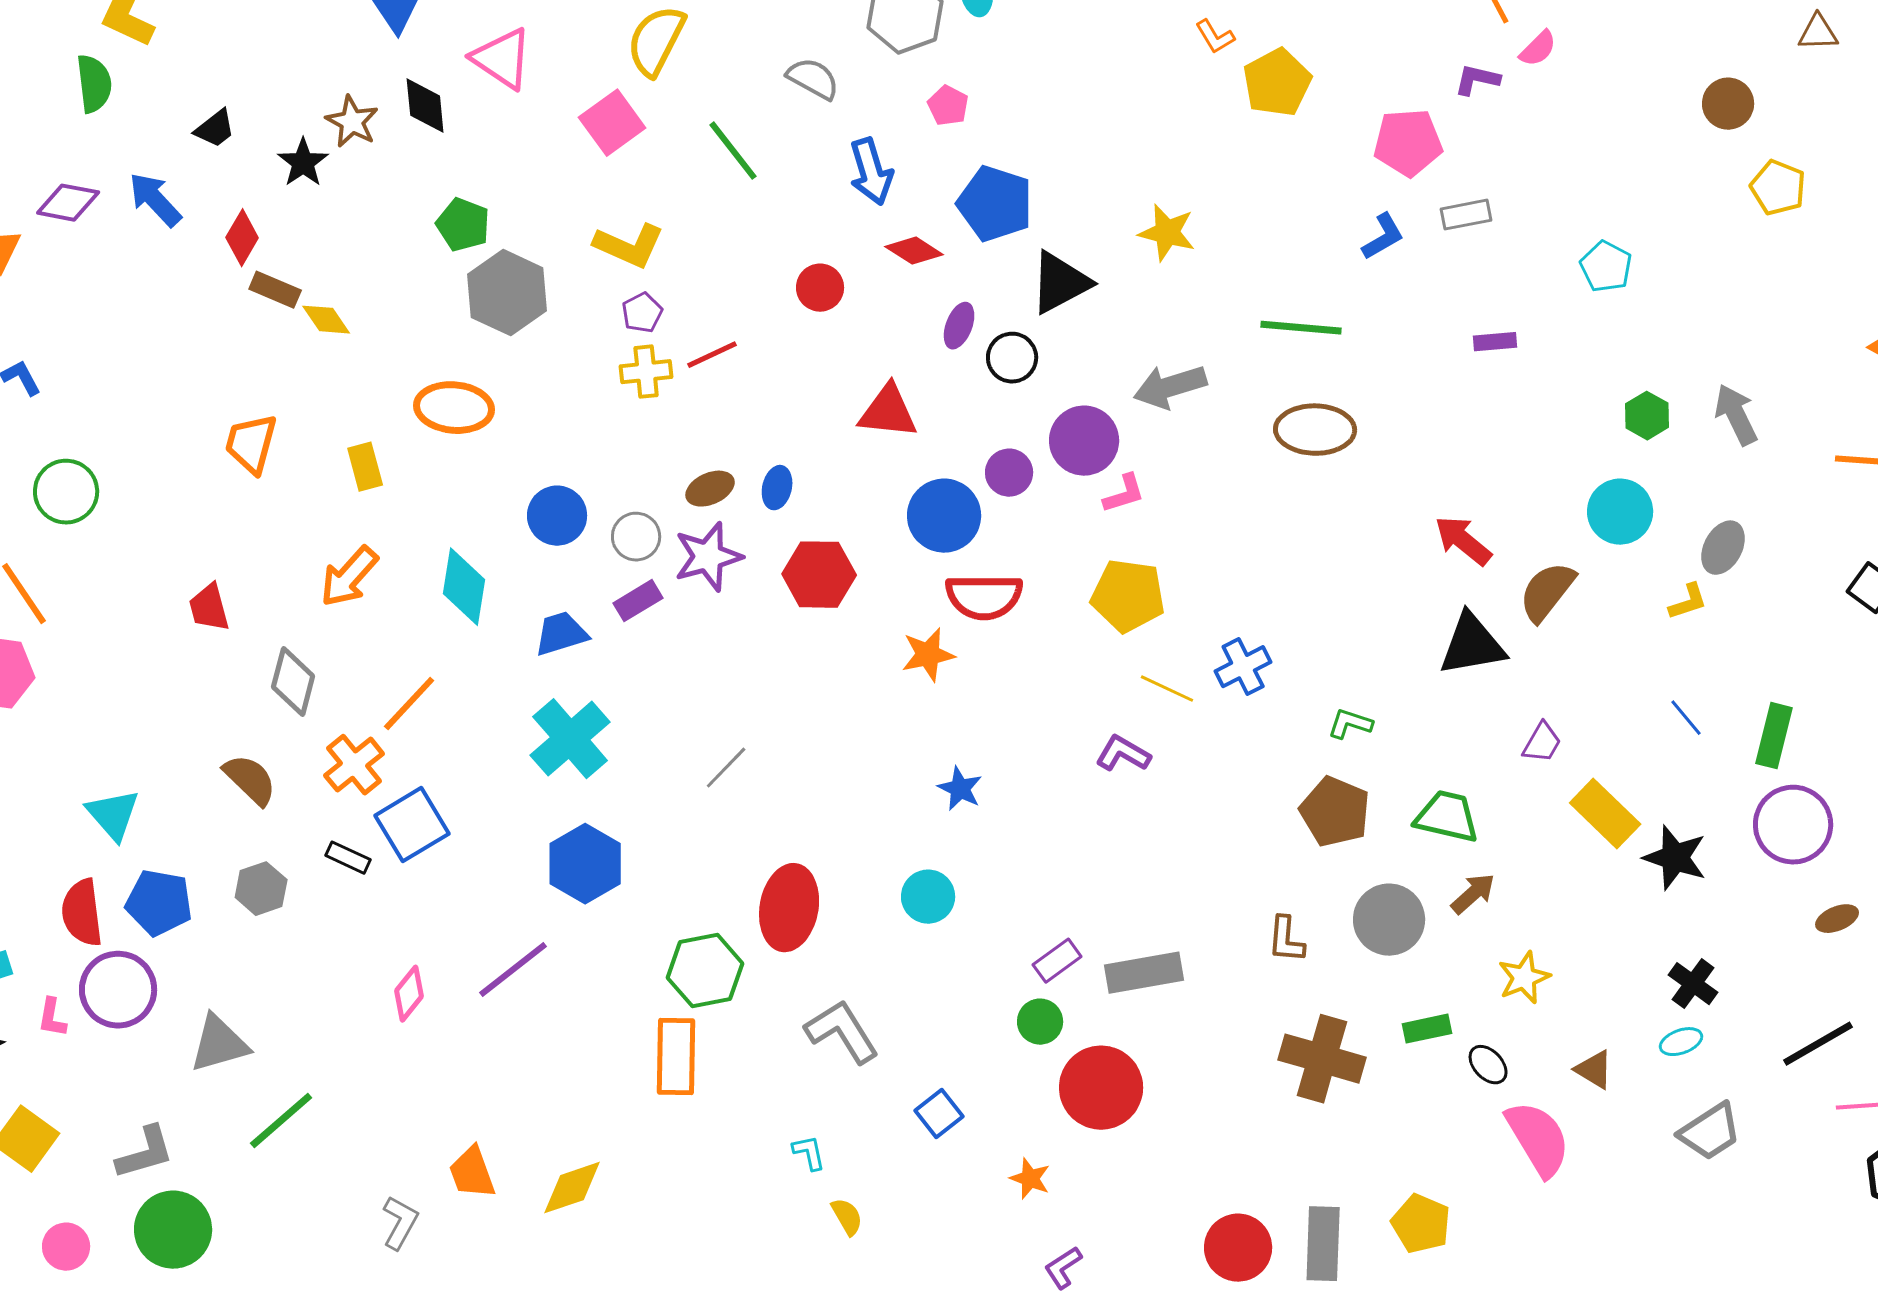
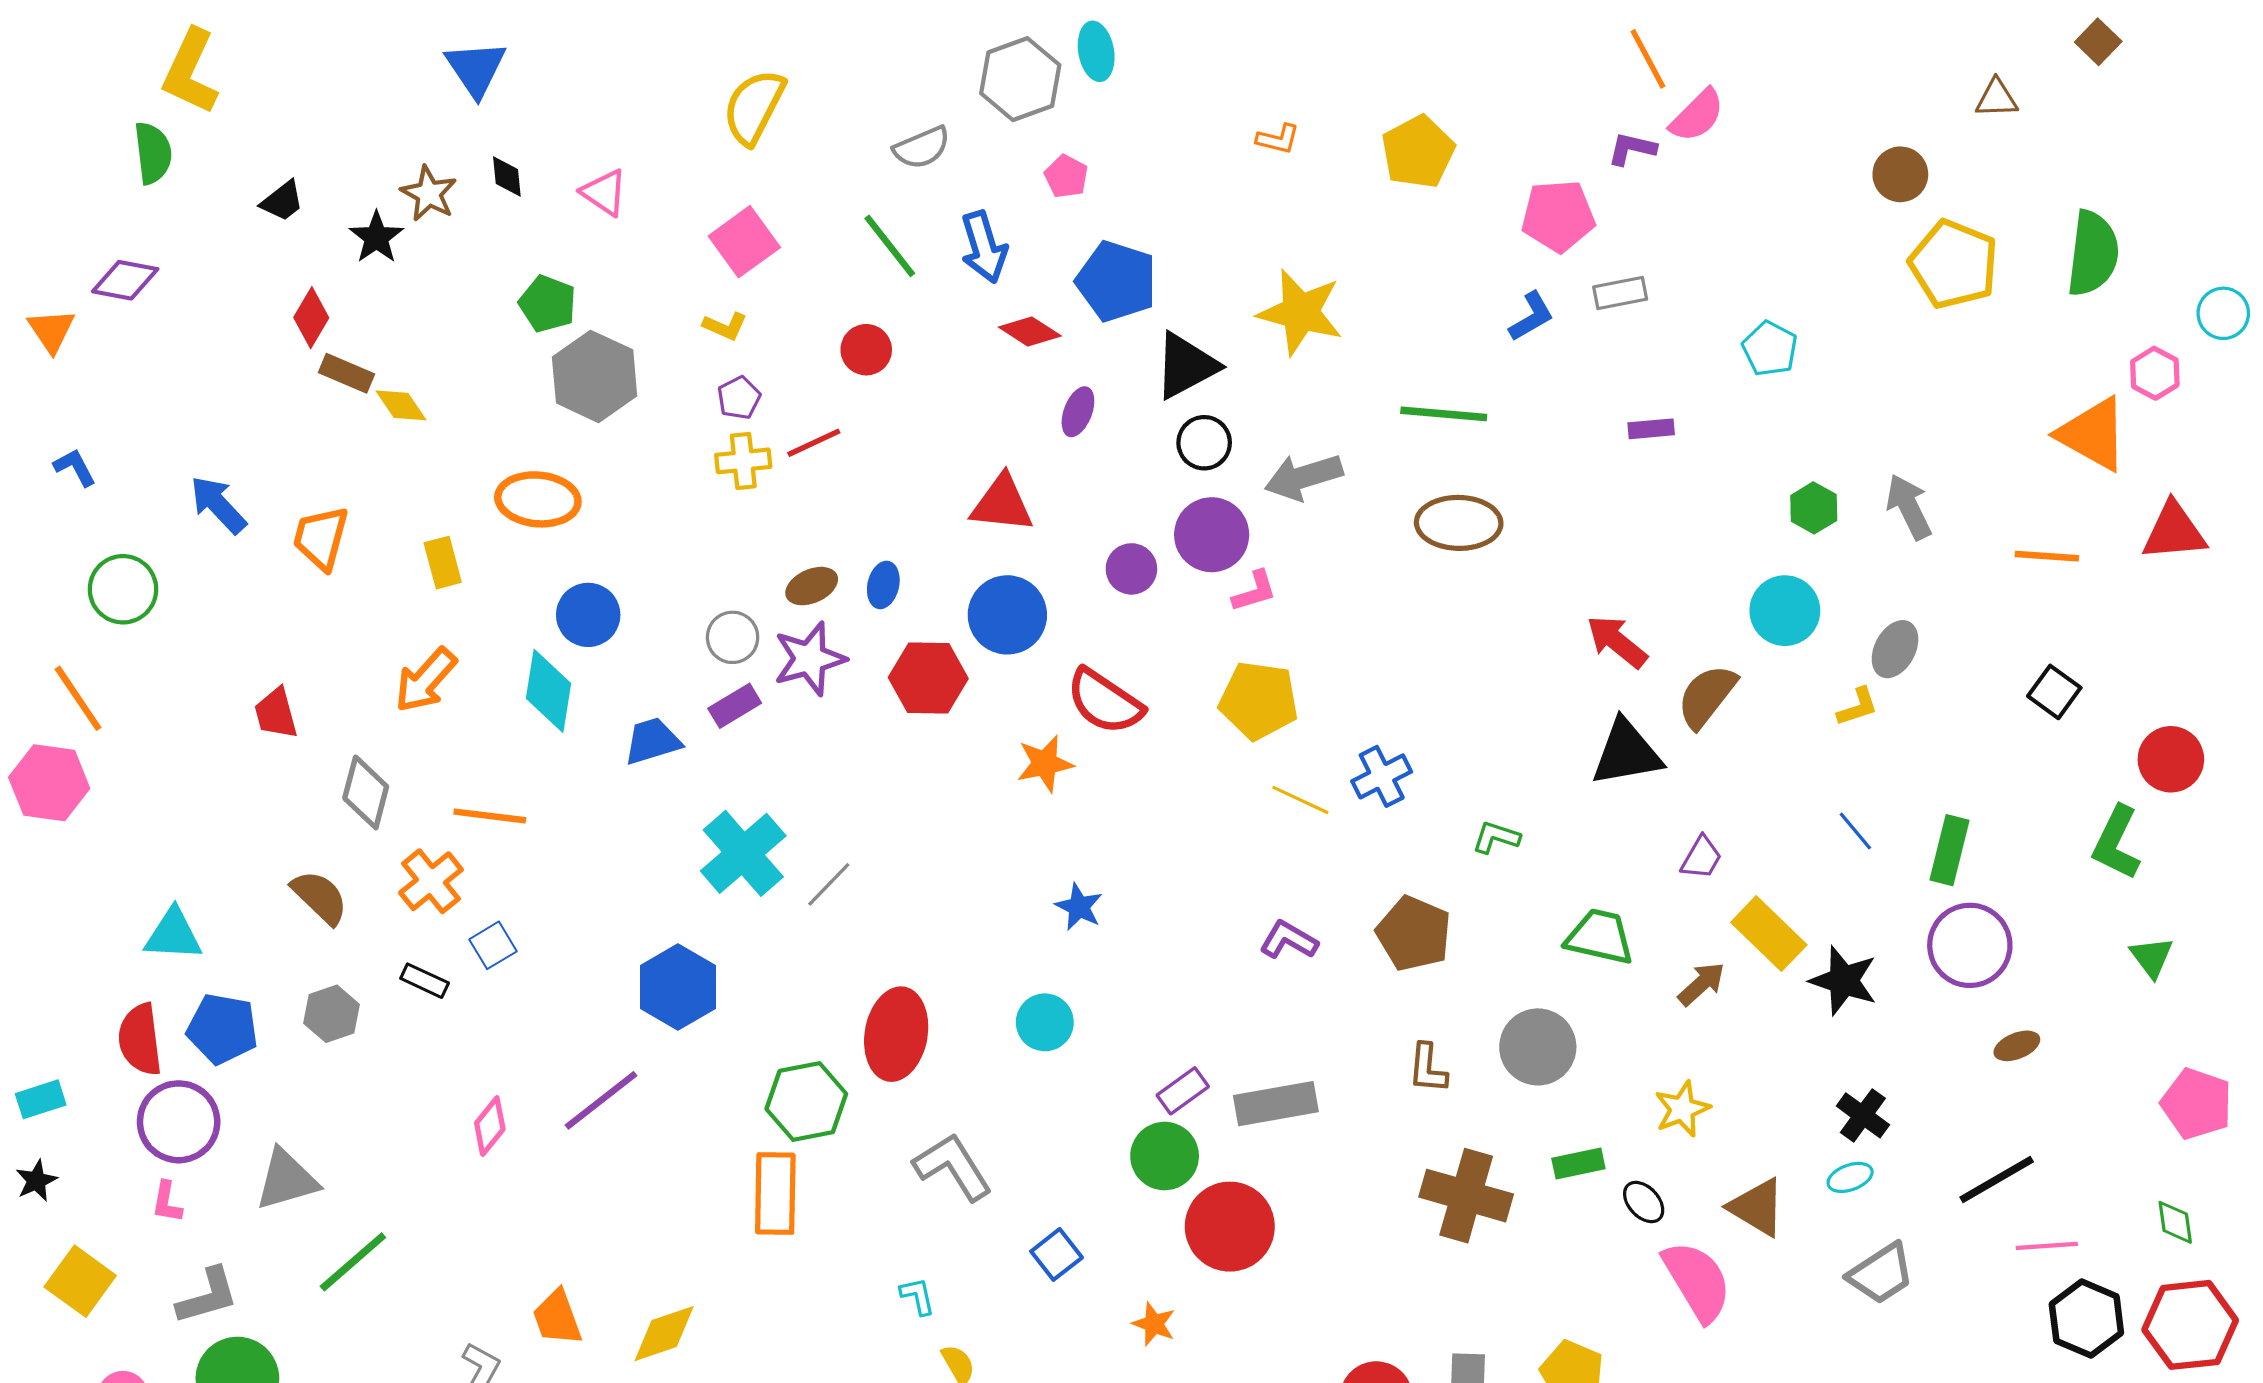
orange L-shape: (1215, 37) -> (1278, 139), moved, turned -45
pink semicircle: (1538, 49) -> (1697, 115), size x1.4
pink triangle: (502, 59) -> (604, 192), moved, size x0.7
gray semicircle: (813, 79) -> (922, 148), turned 128
black diamond: (425, 106) -> (507, 176), size x0.7
pink square: (612, 123) -> (744, 242), moved
green line: (733, 151) -> (890, 246), moved
yellow pentagon: (1778, 188) -> (1954, 264), size x1.5
blue arrow: (155, 200) -> (218, 505), moved
yellow star: (1167, 233) -> (1300, 312), size x1.4
yellow L-shape: (629, 246) -> (725, 326), size x0.6
red circle: (820, 288) -> (866, 350), moved
black circle: (1012, 358) -> (1204, 443), moved
blue circle: (557, 516) -> (588, 615), moved
blue circle: (944, 516) -> (1007, 615), moved
red semicircle: (984, 597) -> (1105, 702), turned 34
orange line: (409, 704) -> (490, 816), turned 54
cyan cross: (570, 739) -> (743, 853), moved
purple L-shape: (1123, 754) -> (1289, 940), moved
brown pentagon: (1335, 812) -> (1414, 934), moved
cyan triangle: (113, 815) -> (173, 935), turned -46
blue square: (412, 825) -> (493, 945), size x0.6
brown arrow: (1473, 894) -> (1701, 984), moved
pink L-shape: (52, 1018) -> (167, 1202), moved
green circle: (1040, 1022) -> (1165, 1156), size x1.4
brown triangle: (1594, 1070) -> (1757, 1207), size x1.4

